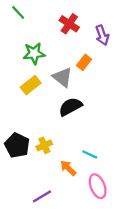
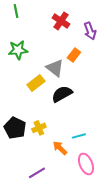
green line: (18, 12) -> (16, 11), turned 32
green star: (34, 53) -> (18, 50), moved
yellow rectangle: (31, 85) -> (36, 83), moved
cyan line: (90, 154) -> (79, 136), turned -40

